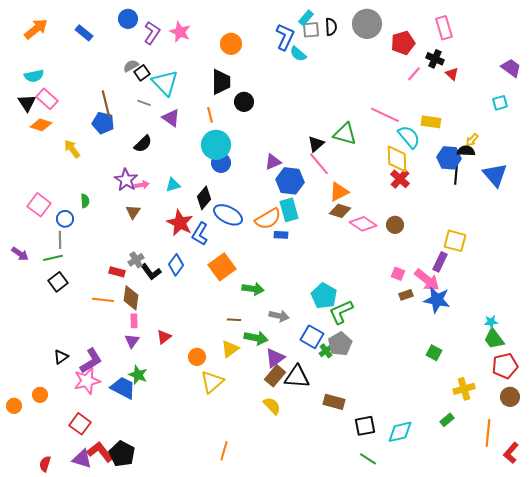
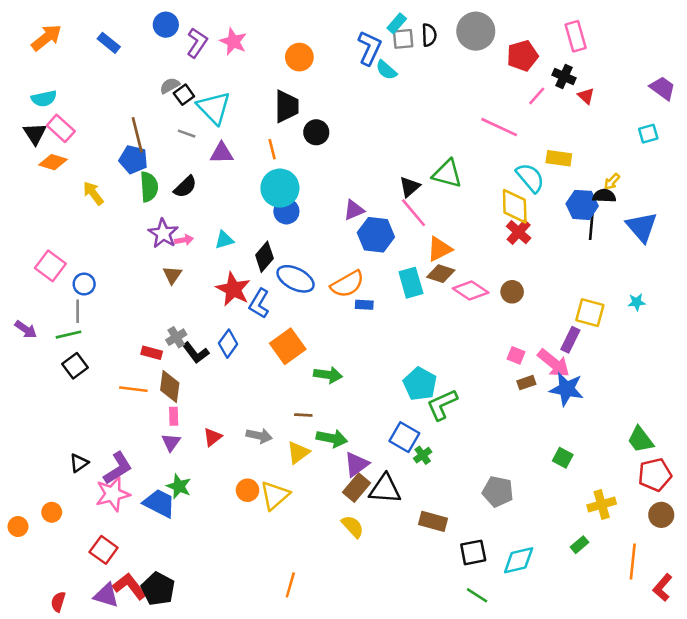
pink line: (385, 115) -> (499, 127), moved
purple triangle: (171, 118) -> (222, 153), turned -36
green semicircle: (85, 201) -> (149, 187), moved, size x1.6
cyan rectangle: (289, 210) -> (411, 283), moved
gray arrow: (279, 316) -> (259, 436), moved
cyan star: (491, 322) -> (637, 302), moved
gray pentagon: (340, 344) -> (498, 492), moved, turned -30
orange circle: (197, 357) -> (248, 490), moved

